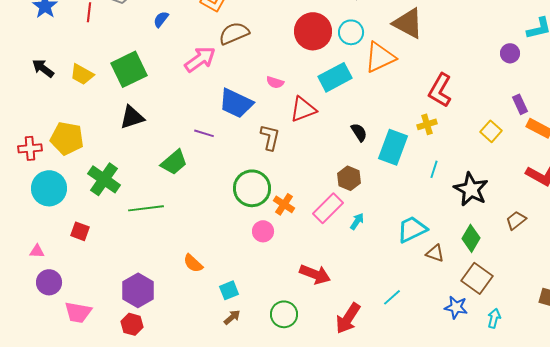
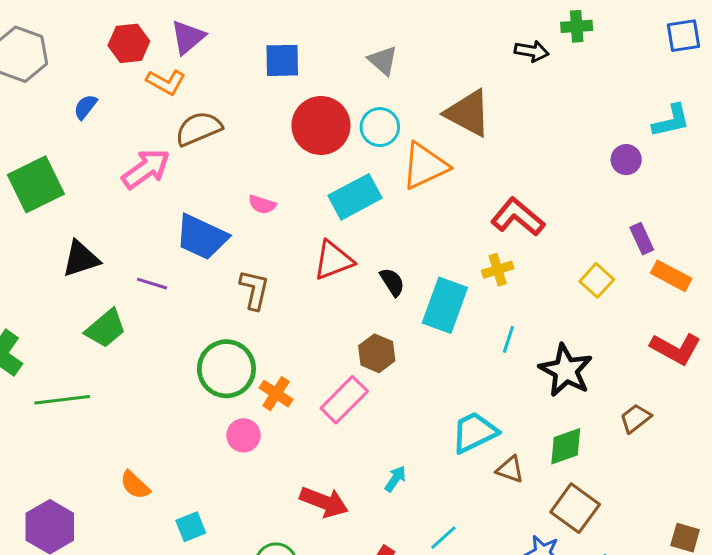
red L-shape: (440, 90) -> (518, 217), turned 100
red triangle: (303, 109) -> (333, 260), moved
black triangle: (132, 117) -> (81, 259), moved
cyan arrow: (357, 221) -> (395, 479), moved
green diamond: (471, 238) -> (566, 446), turned 40

